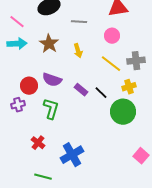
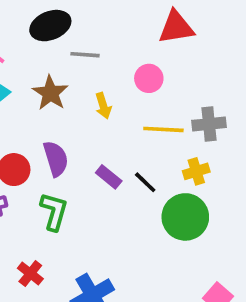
gray line: (79, 22) -> (85, 55), moved
pink circle: (112, 36) -> (149, 78), moved
yellow line: (111, 64) -> (163, 129), turned -35
purple semicircle: (52, 80) -> (56, 159), turned -126

